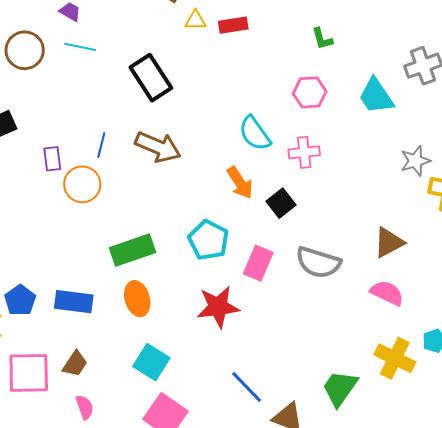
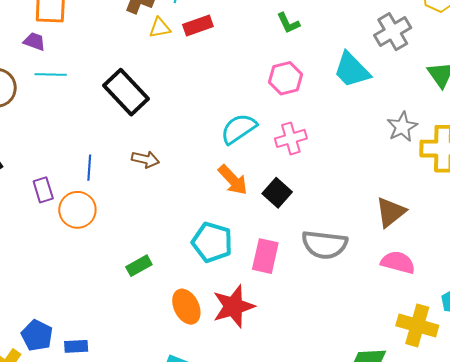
cyan semicircle: (255, 133) -> (239, 129), turned 102
brown arrow: (158, 147) -> (145, 159), size x0.6
green rectangle: (133, 250) -> (139, 266), size x0.6
orange ellipse: (137, 299) -> (186, 307), moved
blue rectangle: (74, 302) -> (76, 346), moved, size x0.6

